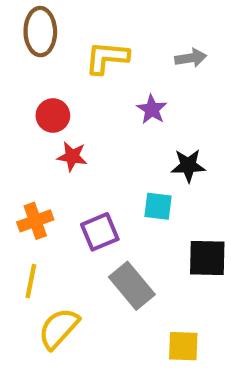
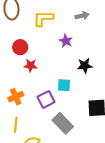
cyan square: (158, 206) -> (64, 85), moved

